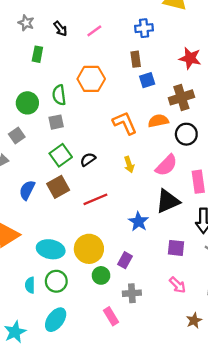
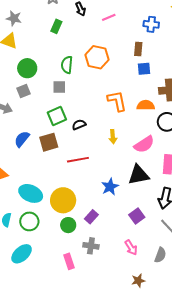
green circle: (27, 103) -> (27, 68), moved
purple square: (176, 248) -> (137, 216), turned 35

